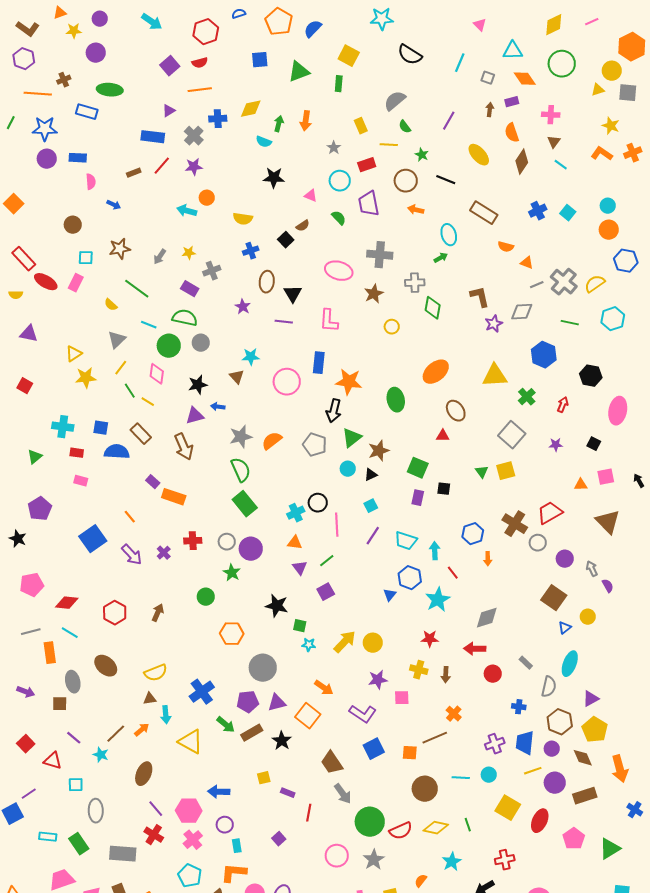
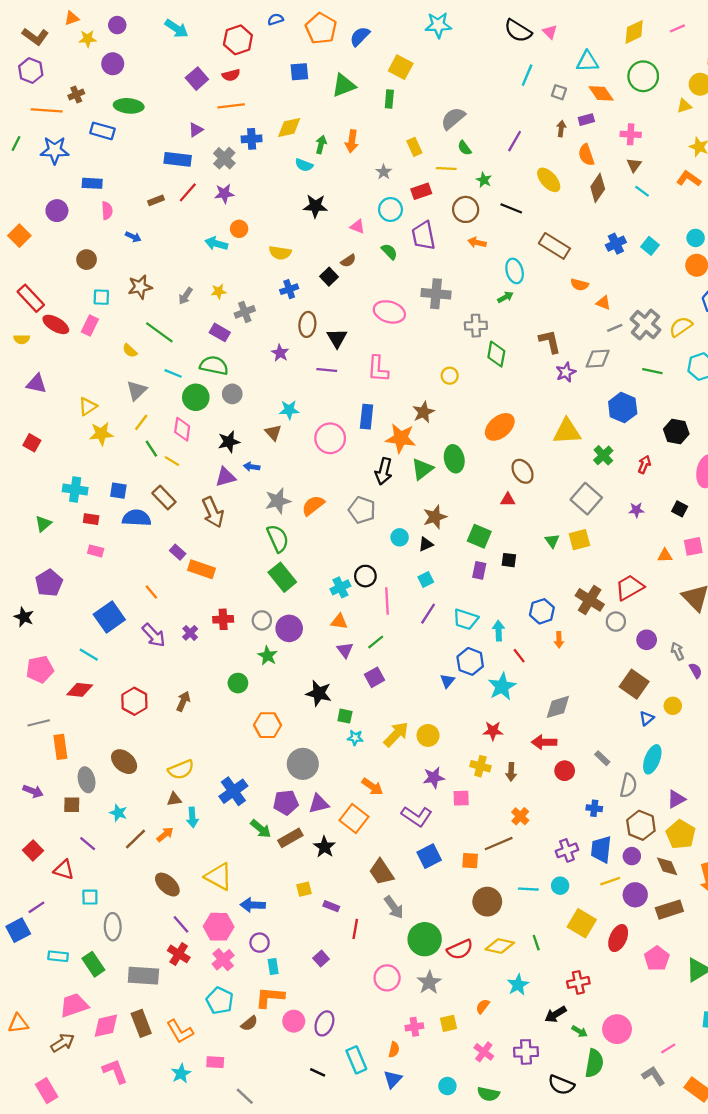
black semicircle: (410, 55) -> (518, 31), moved
purple circle: (47, 159) -> (57, 211), moved
brown star: (374, 294) -> (423, 412), moved
green triangle: (352, 438) -> (422, 469), moved
cyan line: (70, 633) -> (89, 655), moved
yellow triangle: (191, 742) -> (219, 877), moved
cyan star: (101, 755) -> (118, 813), moved
brown ellipse: (144, 774) -> (167, 885), turned -70

